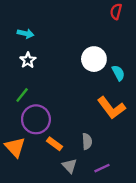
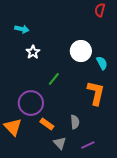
white star: (28, 60) -> (33, 52), moved
green line: (22, 95) -> (54, 79), moved
orange L-shape: (111, 108) -> (96, 93), turned -130

